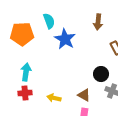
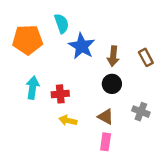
brown arrow: (98, 22) -> (113, 56), moved
black circle: (101, 74) -> (112, 84), moved
red cross: (25, 93) -> (60, 94), moved

